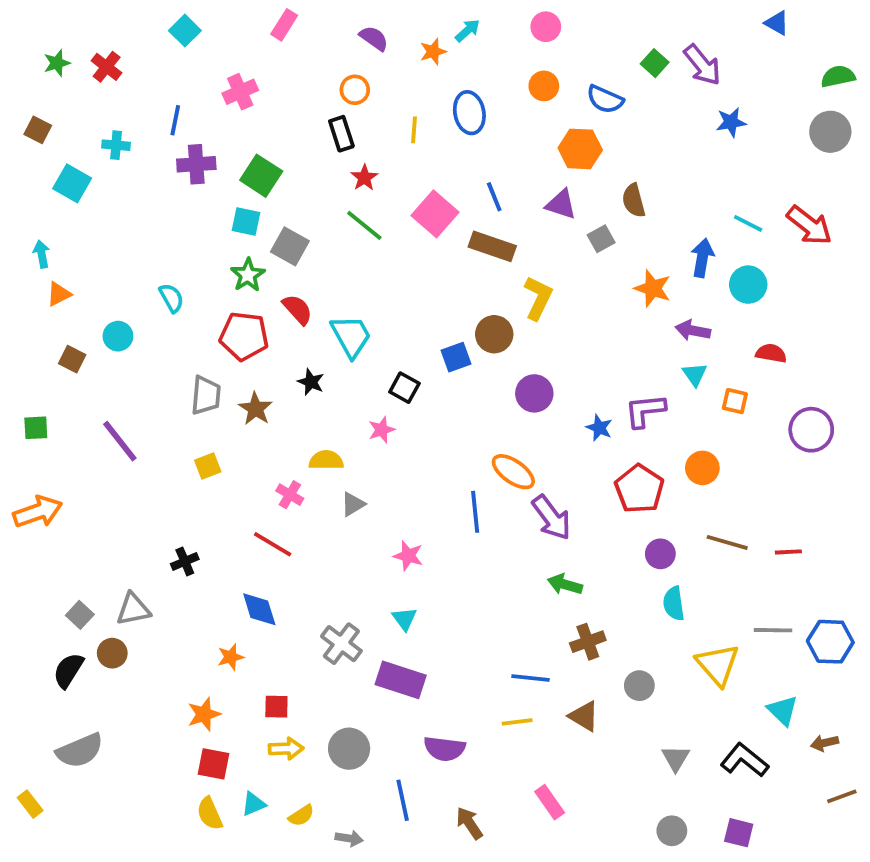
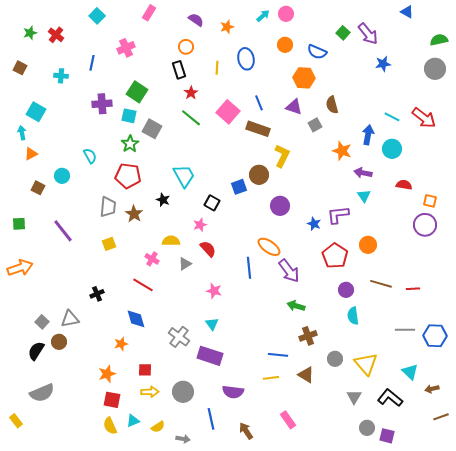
cyan arrow: (467, 31) -> (263, 16), moved
purple cross: (196, 164) -> (102, 104), moved
cyan square: (72, 183) -> (36, 112), moved
red semicircle: (297, 309) -> (208, 249), moved
orange square: (735, 401) -> (430, 201), moved
yellow triangle: (718, 665) -> (366, 364), moved
gray circle: (672, 831) -> (367, 428), moved

